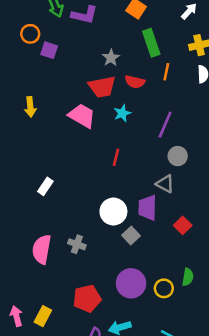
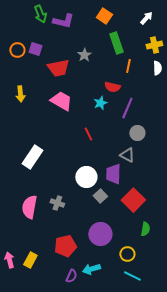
orange circle: (30, 34) -> (17, 50), moved
red semicircle: (135, 82) -> (112, 87), moved
red trapezoid: (102, 87) -> (58, 68), moved
cyan star: (122, 113) -> (100, 103), moved
red line: (116, 157) -> (88, 134), turned -40
white rectangle: (45, 186) -> (32, 157), size x1.6
red square: (183, 225) -> (133, 200), moved, size x1.6
yellow circle: (164, 288) -> (127, 254), moved

